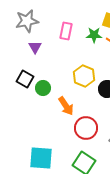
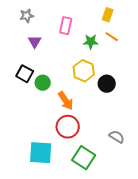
gray star: (27, 21) -> (27, 16), size x0.6
green star: (94, 35) -> (91, 42), moved
red circle: (86, 128) -> (68, 127), moved

